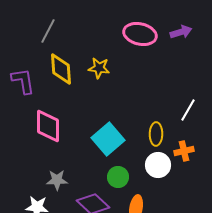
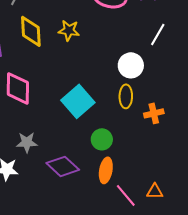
white line: (188, 110) -> (158, 34), moved
white circle: (158, 165) -> (131, 65), moved
green circle: (118, 177) -> (102, 139), moved

